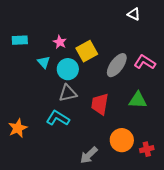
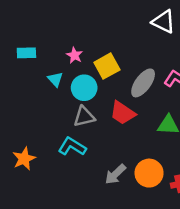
white triangle: (134, 14) -> (163, 22), size x1.5
red trapezoid: (100, 104) -> (123, 113), moved, turned -65
gray arrow: (89, 155) -> (115, 174), moved

